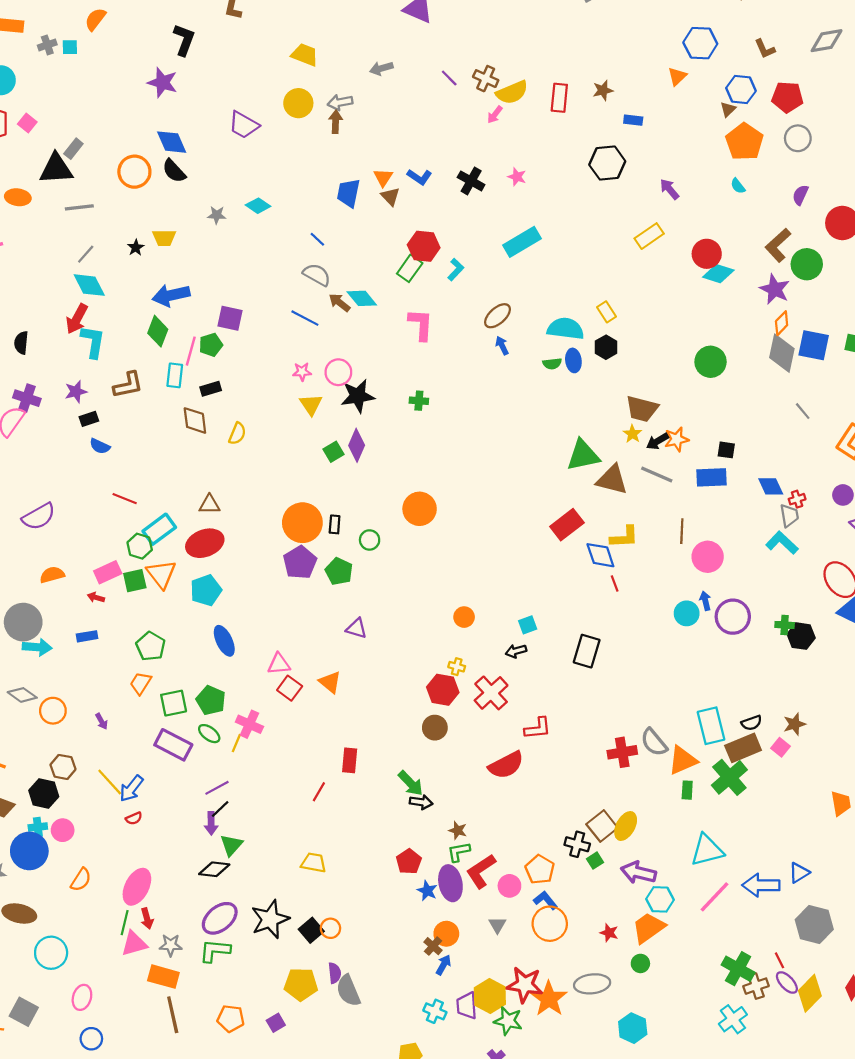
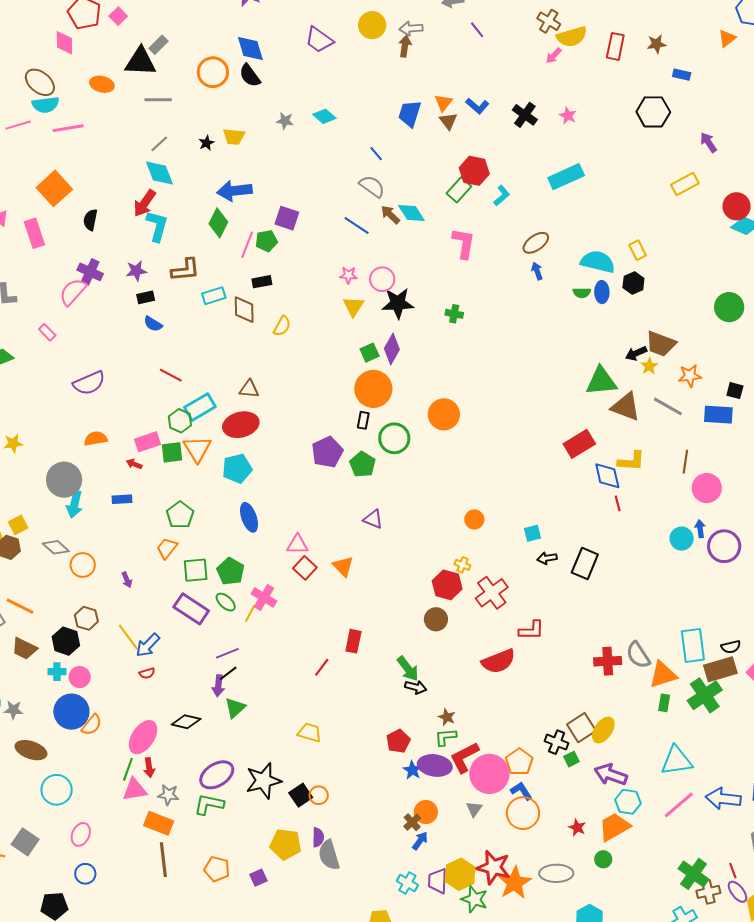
purple line: (449, 78) -> (477, 30), moved
cyan rectangle: (175, 375) -> (214, 296), moved, turned 60
black arrow: (657, 441) -> (636, 353), moved
orange circle: (302, 523) -> (373, 389), moved
green circle: (370, 540) -> (394, 438), size x1.6
cyan arrow: (37, 647) -> (74, 504), turned 92
black arrow: (516, 651) -> (547, 558), moved
blue circle: (29, 851) -> (71, 712), moved
black diamond: (214, 869) -> (186, 722), moved
purple ellipse: (450, 883) -> (435, 765), turned -76
pink circle: (509, 886) -> (489, 774), size x1.8

